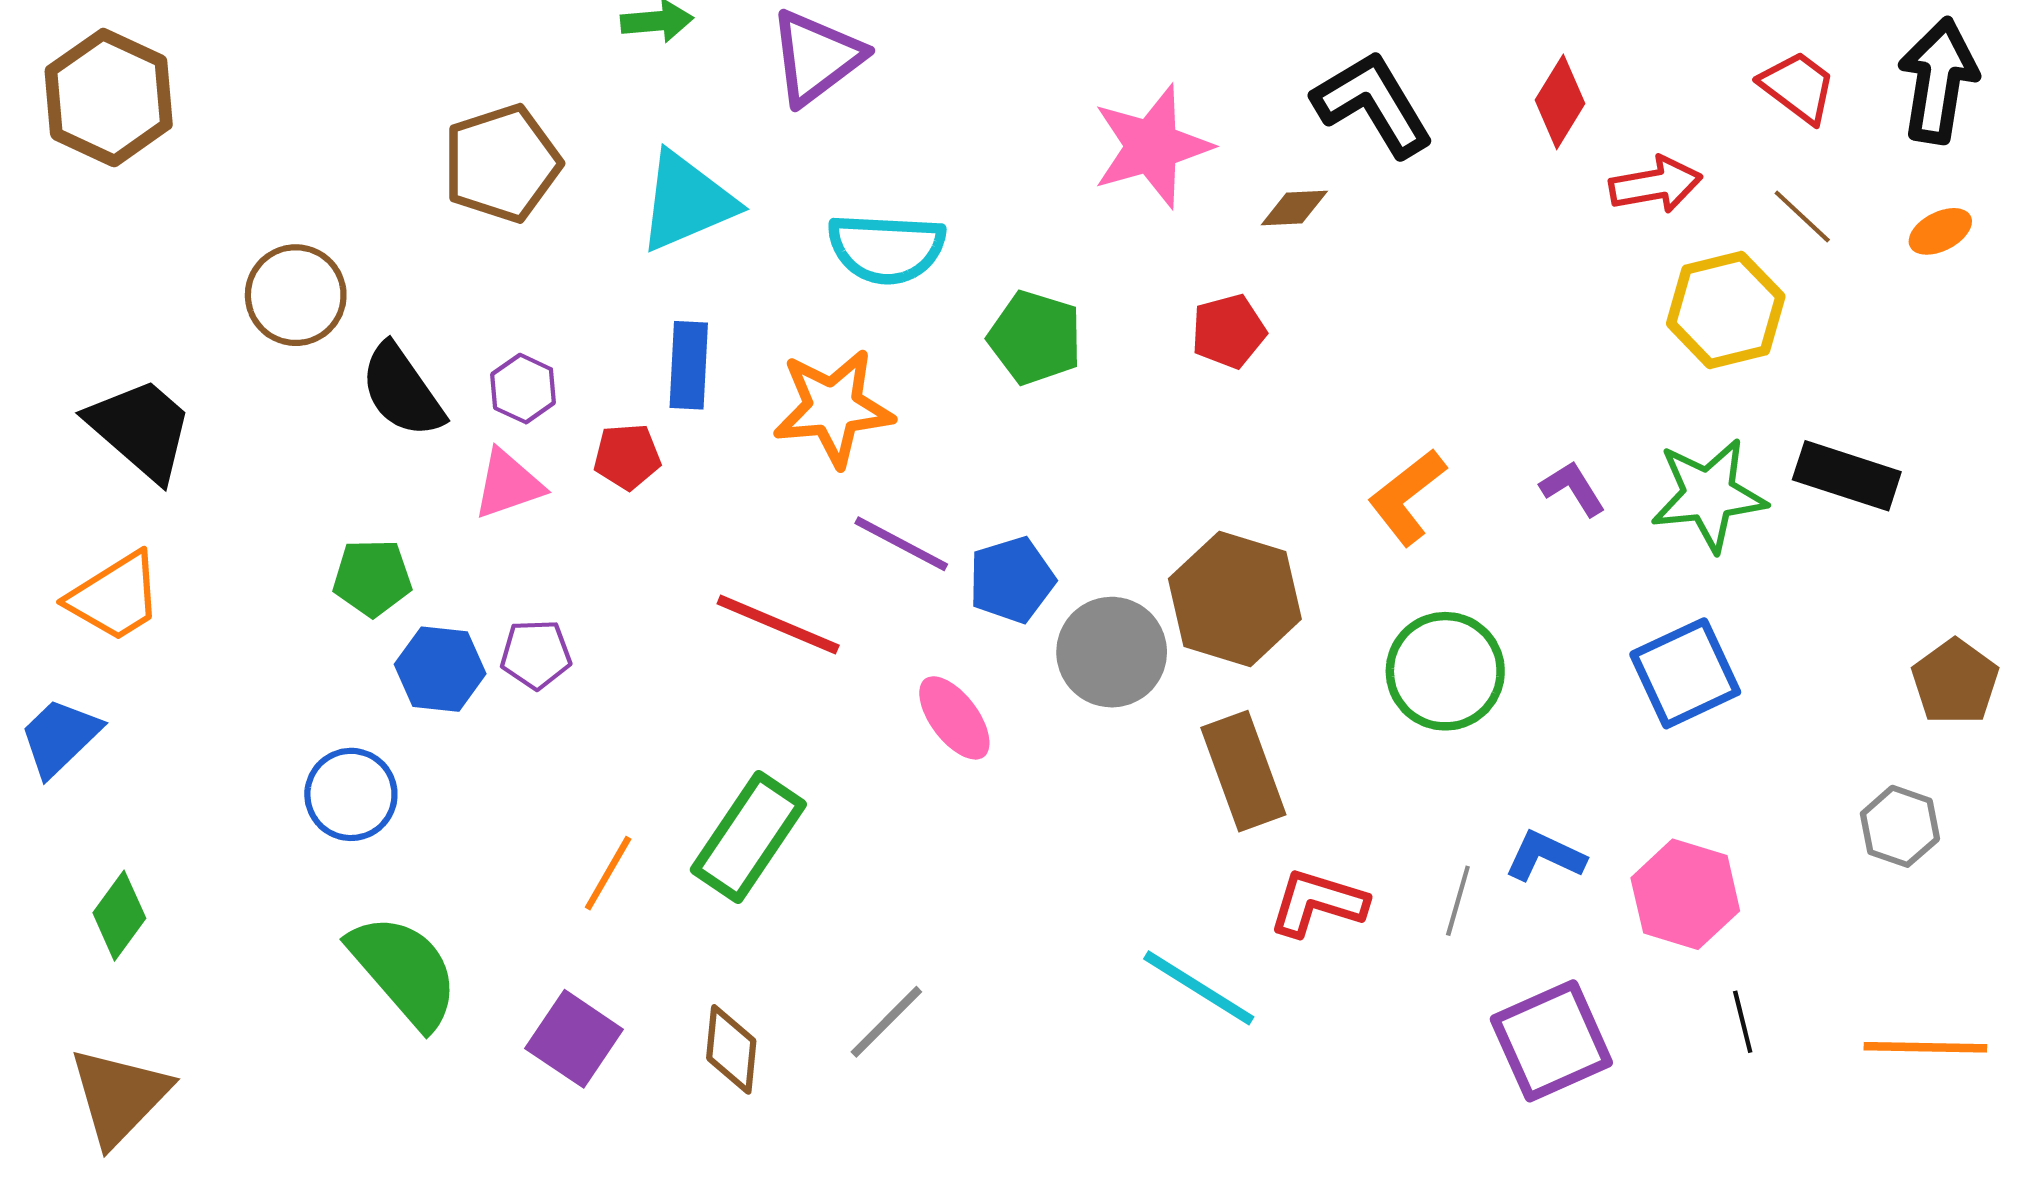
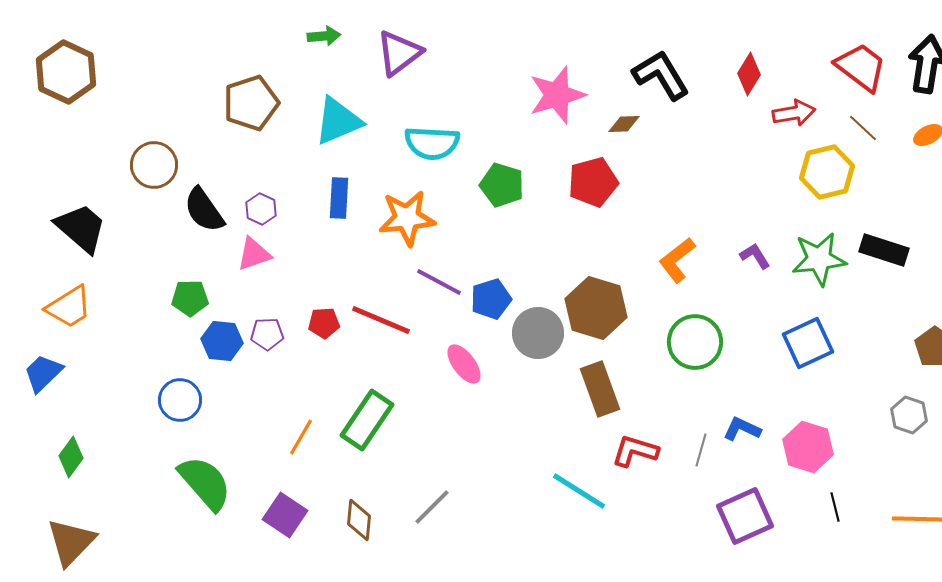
red trapezoid: (1798, 87) -> (861, 67), size x1.4
red pentagon: (1228, 331) -> (593, 182), size x1.4
red pentagon: (627, 457) -> (324, 323), moved

